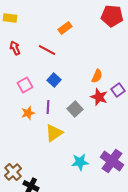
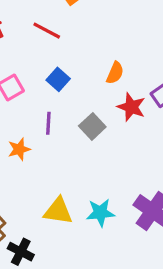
orange semicircle: (97, 76) -> (115, 73), moved
orange star: (28, 113) -> (19, 149), moved
yellow triangle: (54, 133) -> (58, 211), moved, turned 42

